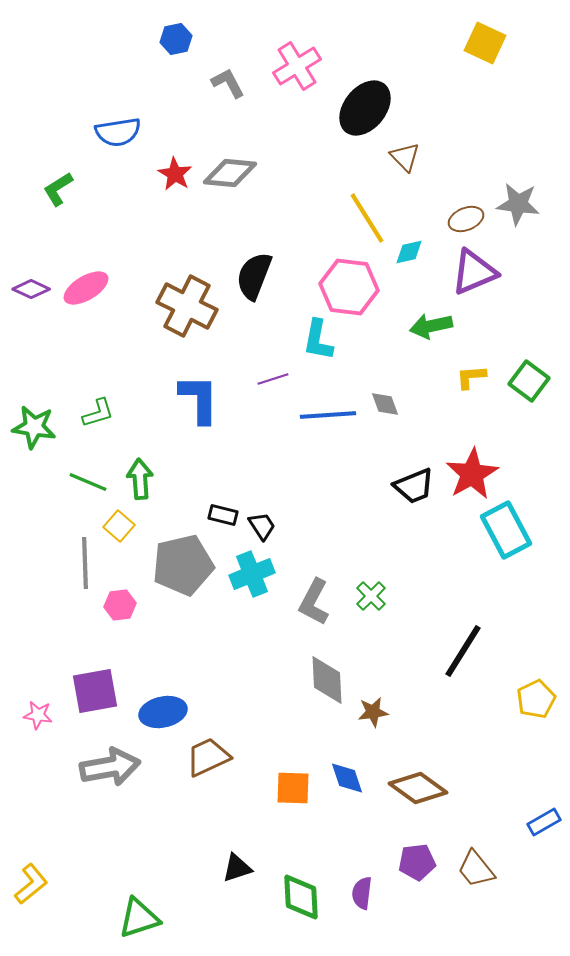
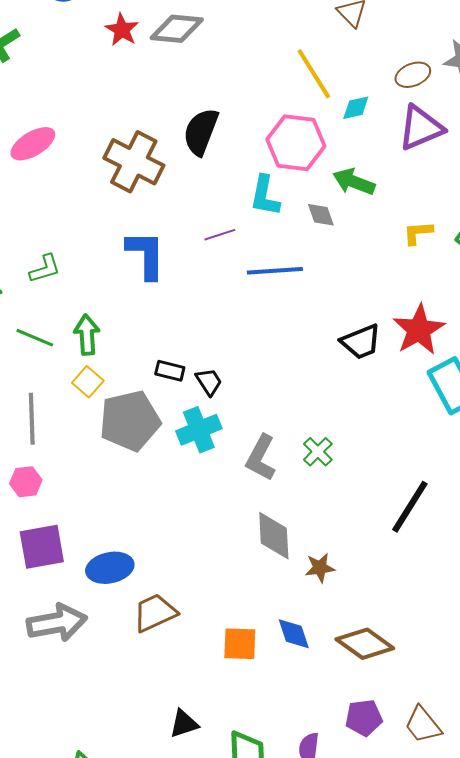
green arrow: (431, 326) -> (354, 182), moved, turned 33
gray diamond: (385, 404) -> (321, 215), moved
yellow square: (119, 526) -> (88, 382), moved
pink hexagon: (120, 605) -> (26, 482), moved

